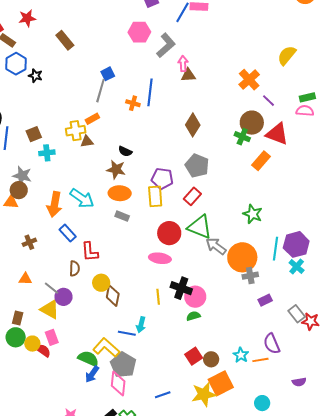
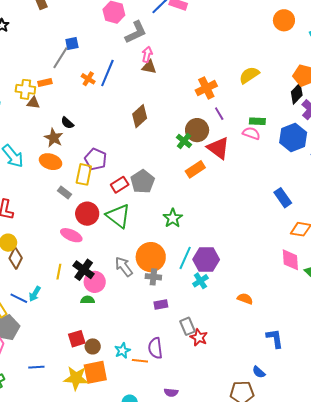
gray pentagon: (197, 166) -> (142, 182), moved
gray rectangle: (122, 216) -> (64, 192), moved
gray arrow: (216, 246) -> (124, 267), moved

